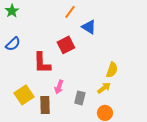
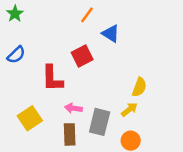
pink arrow: (59, 87) -> (73, 108), turned 80
gray rectangle: (80, 98) -> (100, 122), size x1.5
brown rectangle: (45, 105) -> (70, 134), moved

